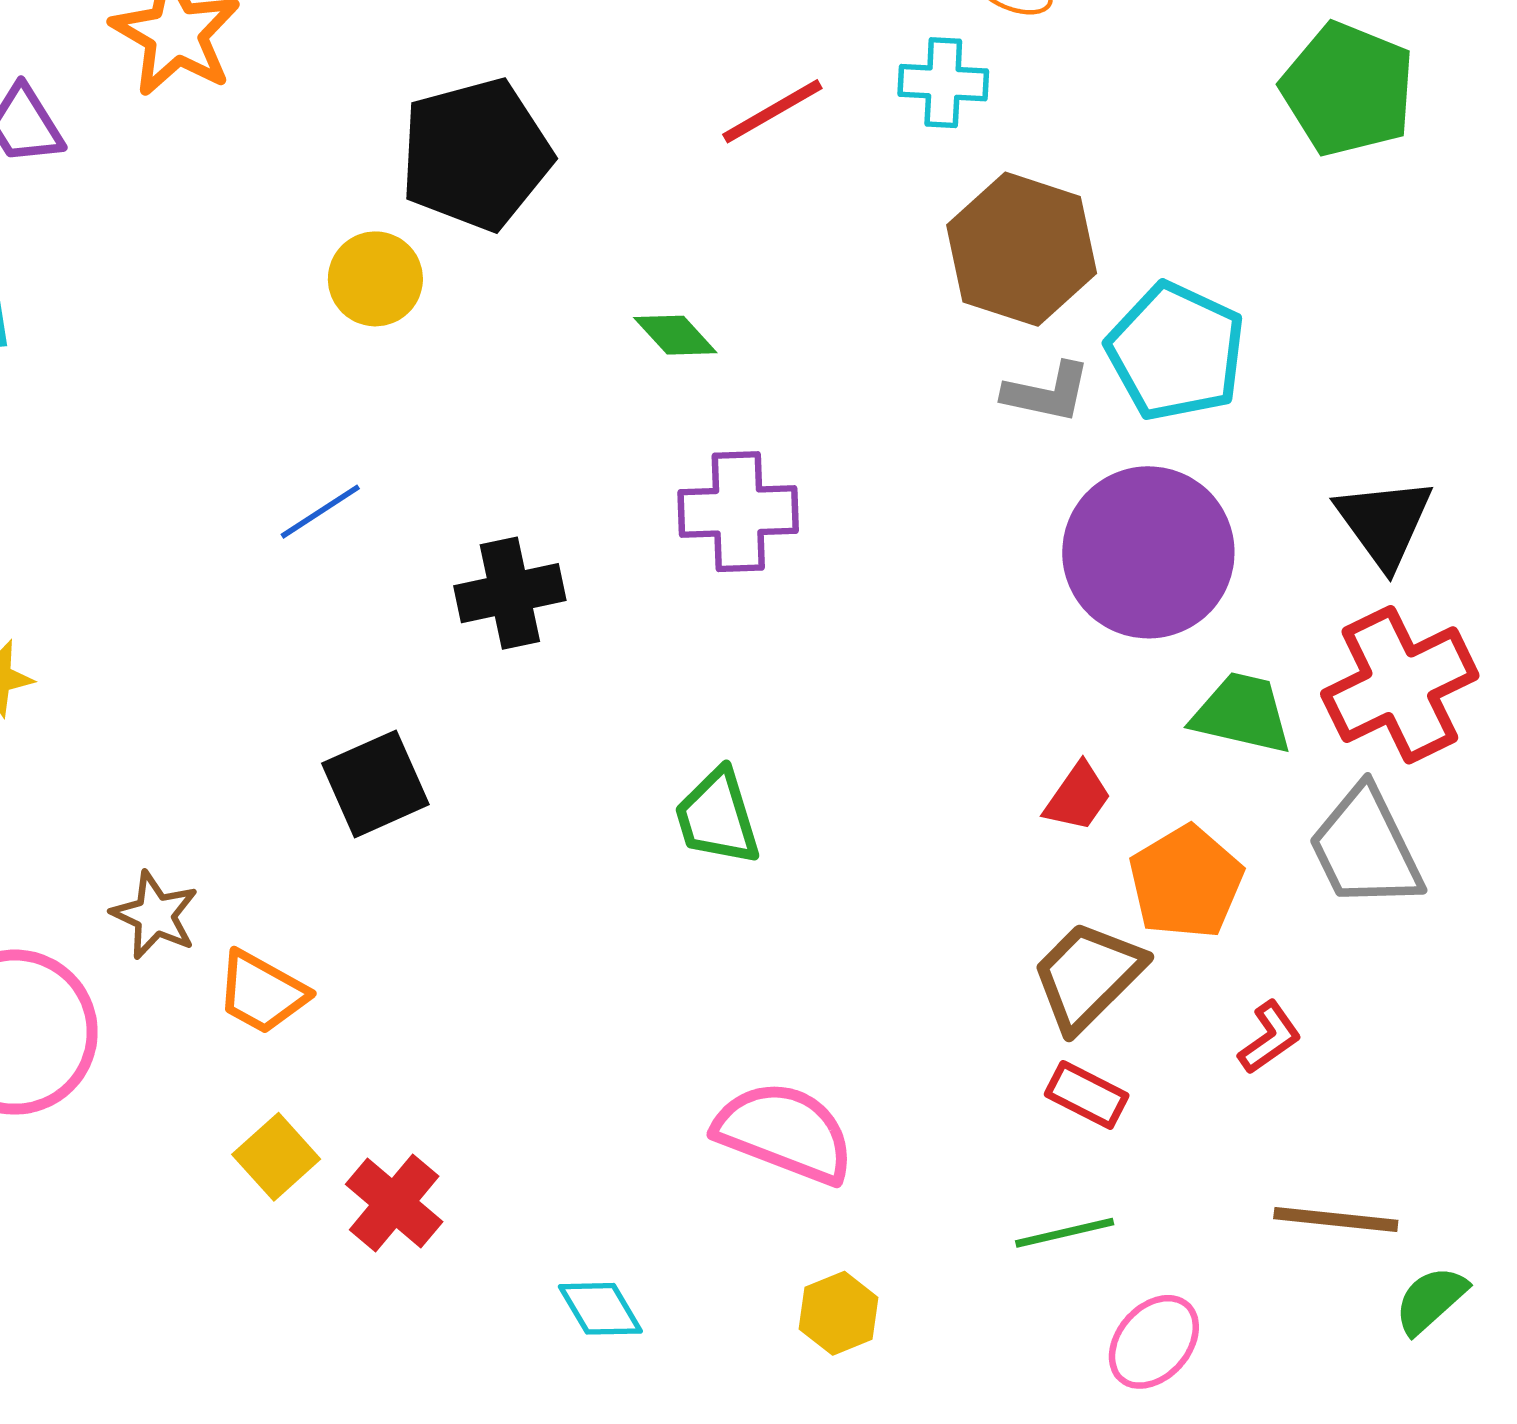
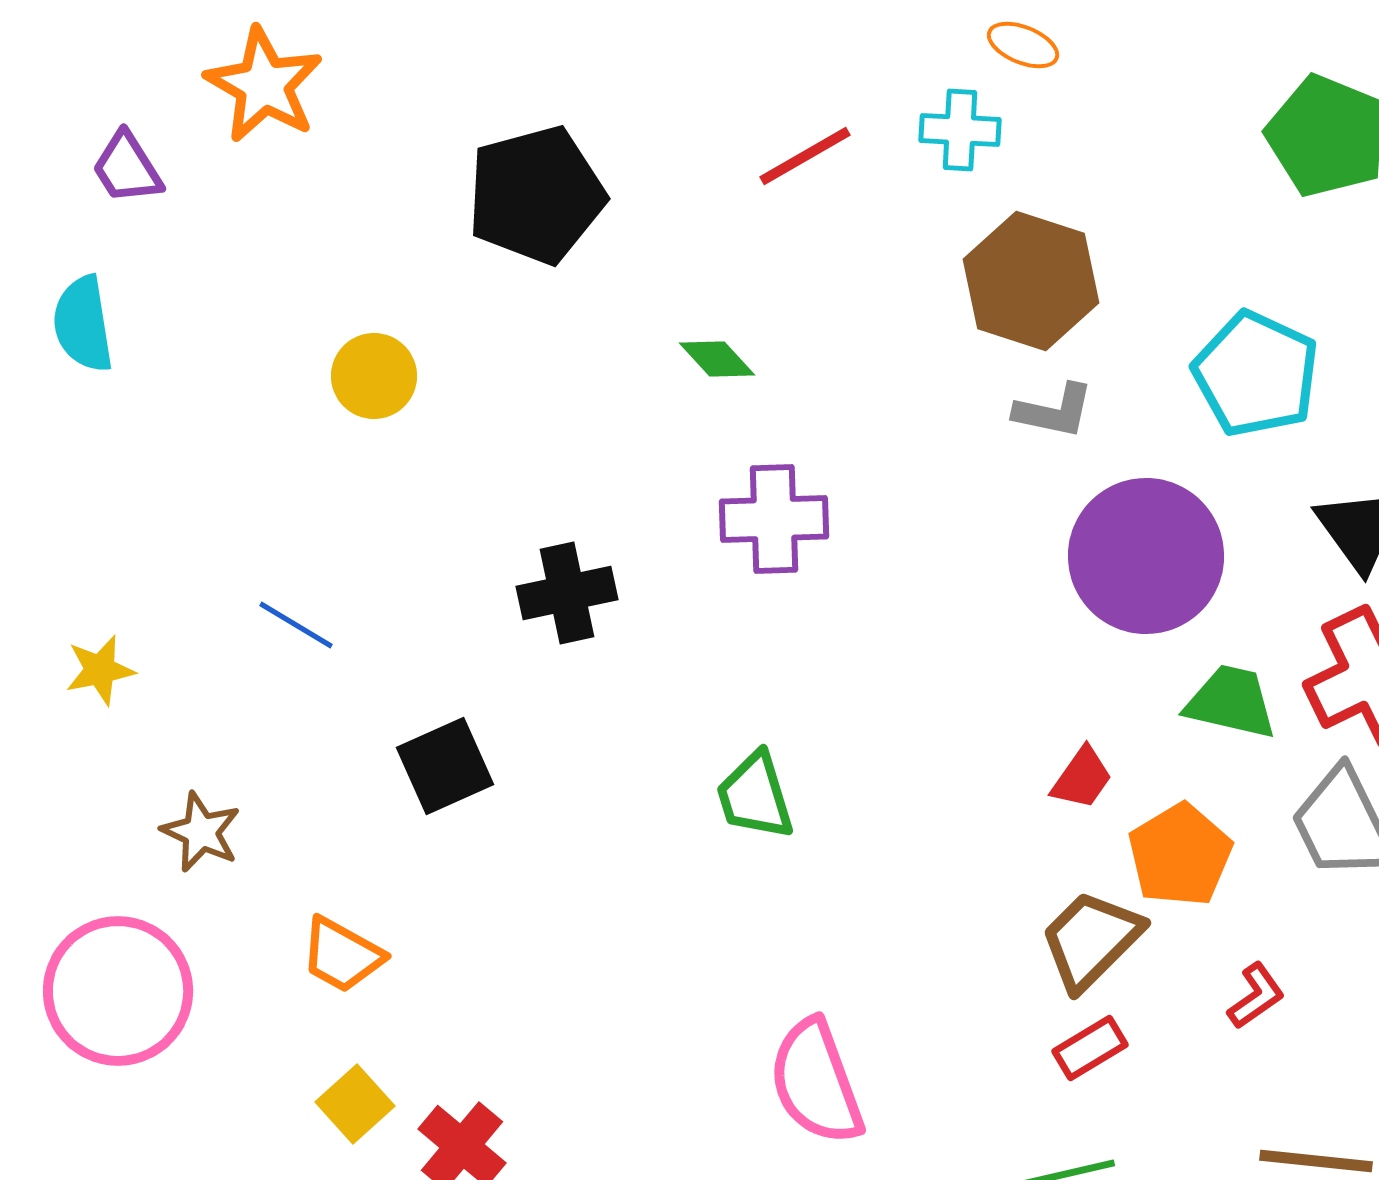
yellow circle: (375, 279) -> (374, 376), moved
cyan pentagon: (1176, 352) -> (1256, 374), moved
blue line: (320, 512) -> (296, 625), moved, turned 64
brown star: (155, 915) -> (201, 832), moved
red rectangle: (1087, 1095) -> (1090, 1048), turned -58
pink semicircle: (784, 1132) -> (816, 1082), turned -131

